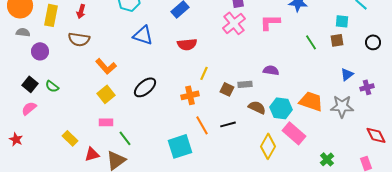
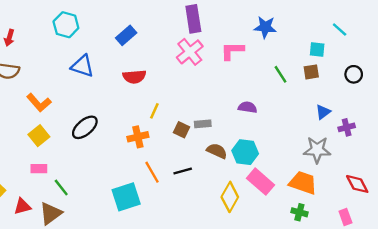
purple semicircle: (271, 70) -> (248, 107), moved
orange trapezoid: (311, 101) -> (303, 183), moved
green cross: (327, 159) -> (299, 212), turned -32

